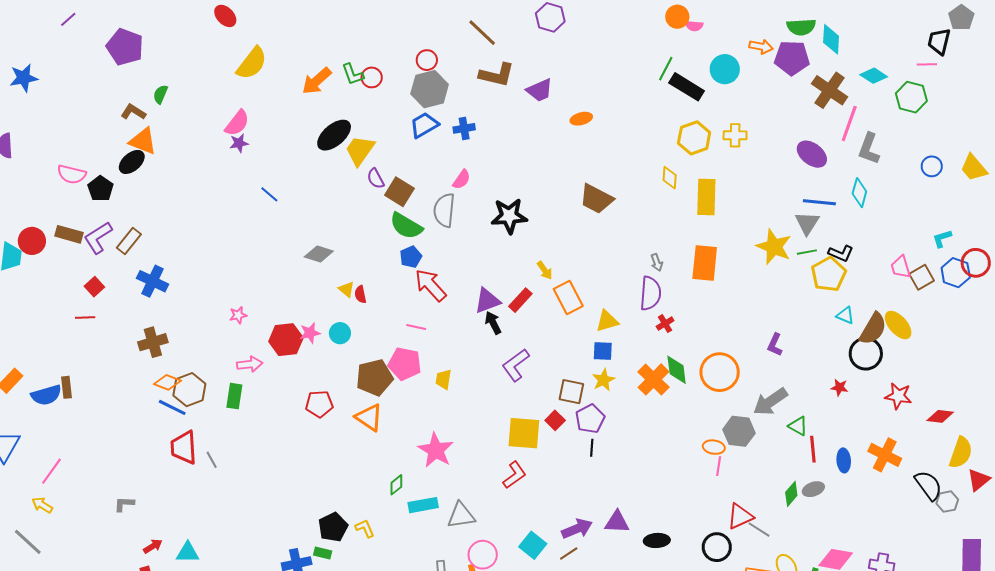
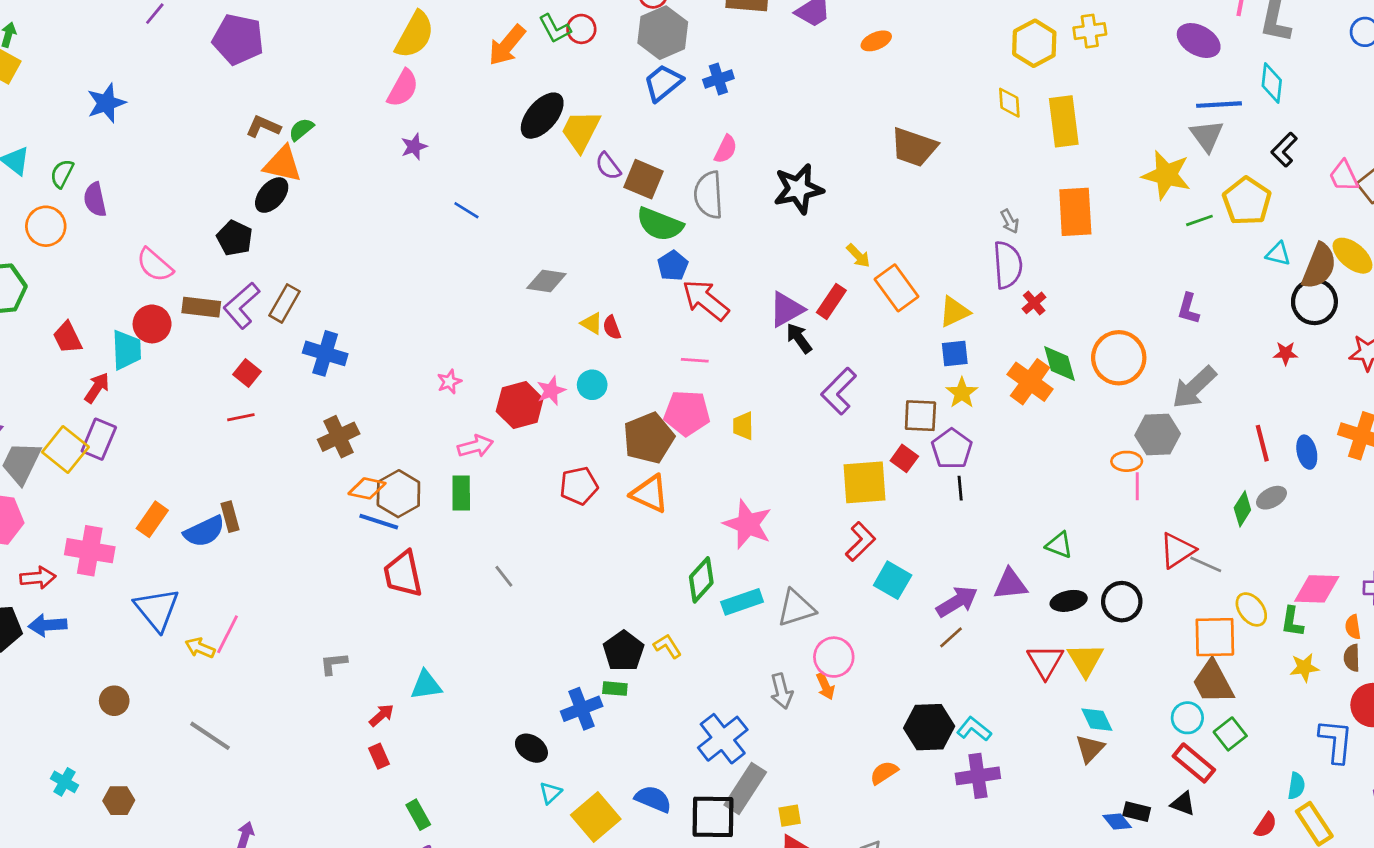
green semicircle: (160, 94) -> (301, 129), moved, turned 36
pink semicircle: (237, 123) -> (403, 88), moved
pink semicircle: (72, 174) -> (155, 265), moved, turned 36
green line: (807, 252) -> (1199, 220), moved
black L-shape: (841, 253) -> (1284, 150), moved, turned 120
green triangle: (798, 426) -> (1059, 545), moved
gray line: (212, 460) -> (504, 576), moved
green diamond: (396, 485) -> (701, 580), size x1.5
yellow arrow: (42, 505) -> (200, 648), moved
cyan square: (533, 545) -> (893, 580), moved
black circle: (717, 547) -> (1122, 602), moved
cyan triangle: (188, 553) -> (426, 685), moved

